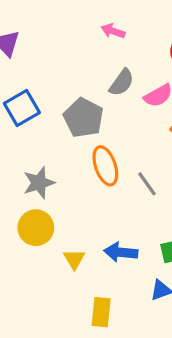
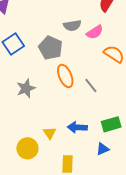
gray semicircle: (122, 83) -> (72, 25), turned 48
yellow circle: (36, 228) -> (27, 148), moved

